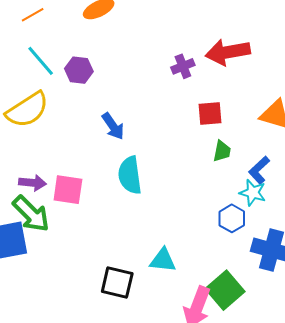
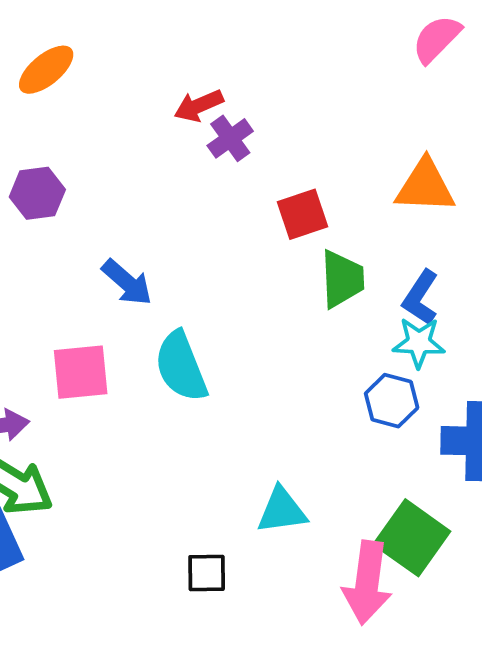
red arrow: (228, 52) -> (199, 106), moved, size x0.6
green trapezoid: (222, 151) -> (342, 279), size x1.4
pink square: (68, 190) -> (81, 372), moved
black square: (117, 282) -> (207, 573), size x0.7

